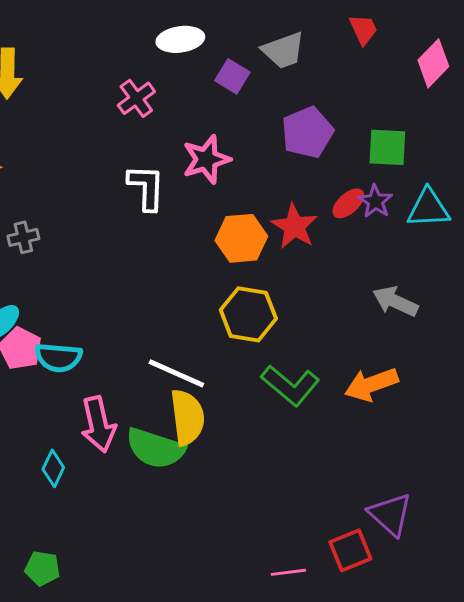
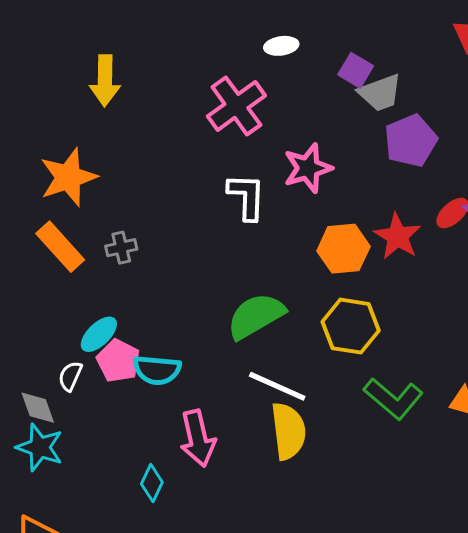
white ellipse: (180, 39) -> (281, 46), size x0.7
gray trapezoid: (283, 50) -> (380, 93), moved
purple square: (232, 76) -> (356, 70), moved
pink cross: (136, 98) -> (236, 106), size x1.5
green semicircle: (155, 448) -> (256, 316), moved, turned 132

